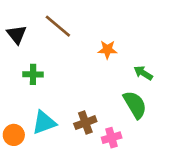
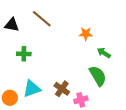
black triangle: (17, 34) -> (12, 25), turned -42
orange star: (107, 50) -> (86, 34), moved
brown cross: (85, 123) -> (62, 89), turned -35

